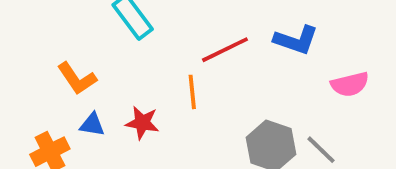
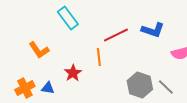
red star: (142, 123) -> (73, 73), turned 30
blue triangle: (92, 125) -> (48, 88), moved

